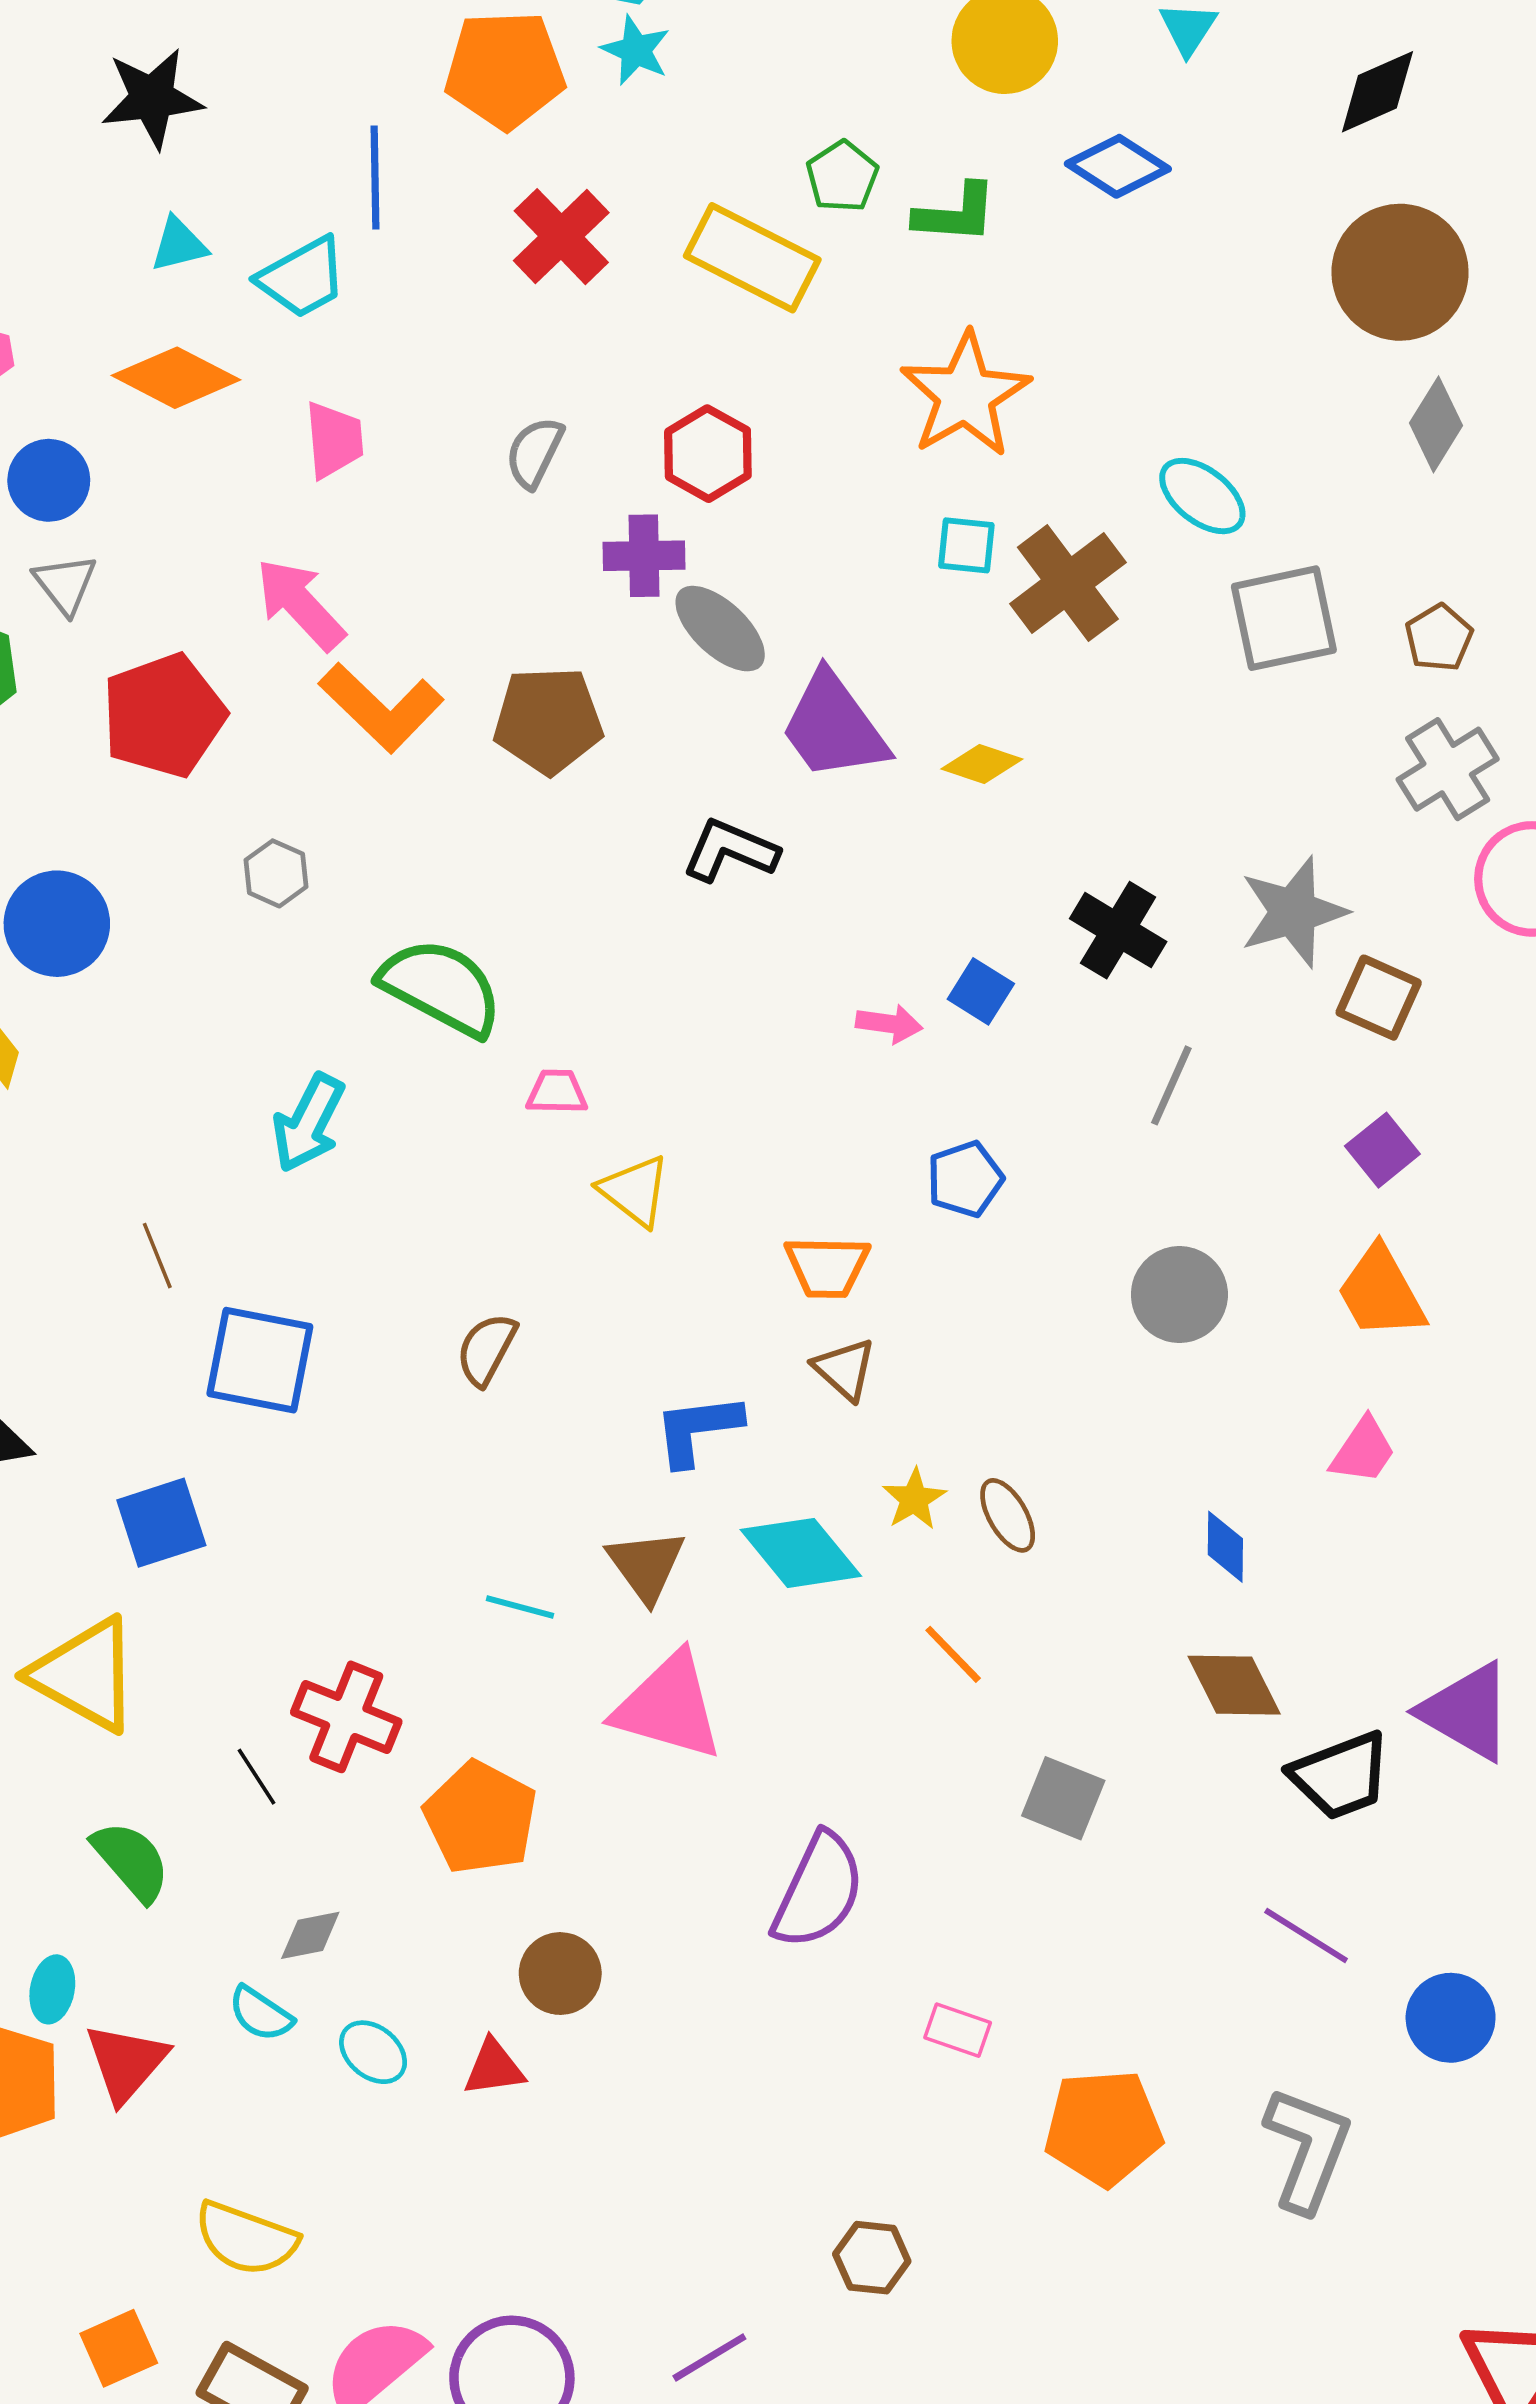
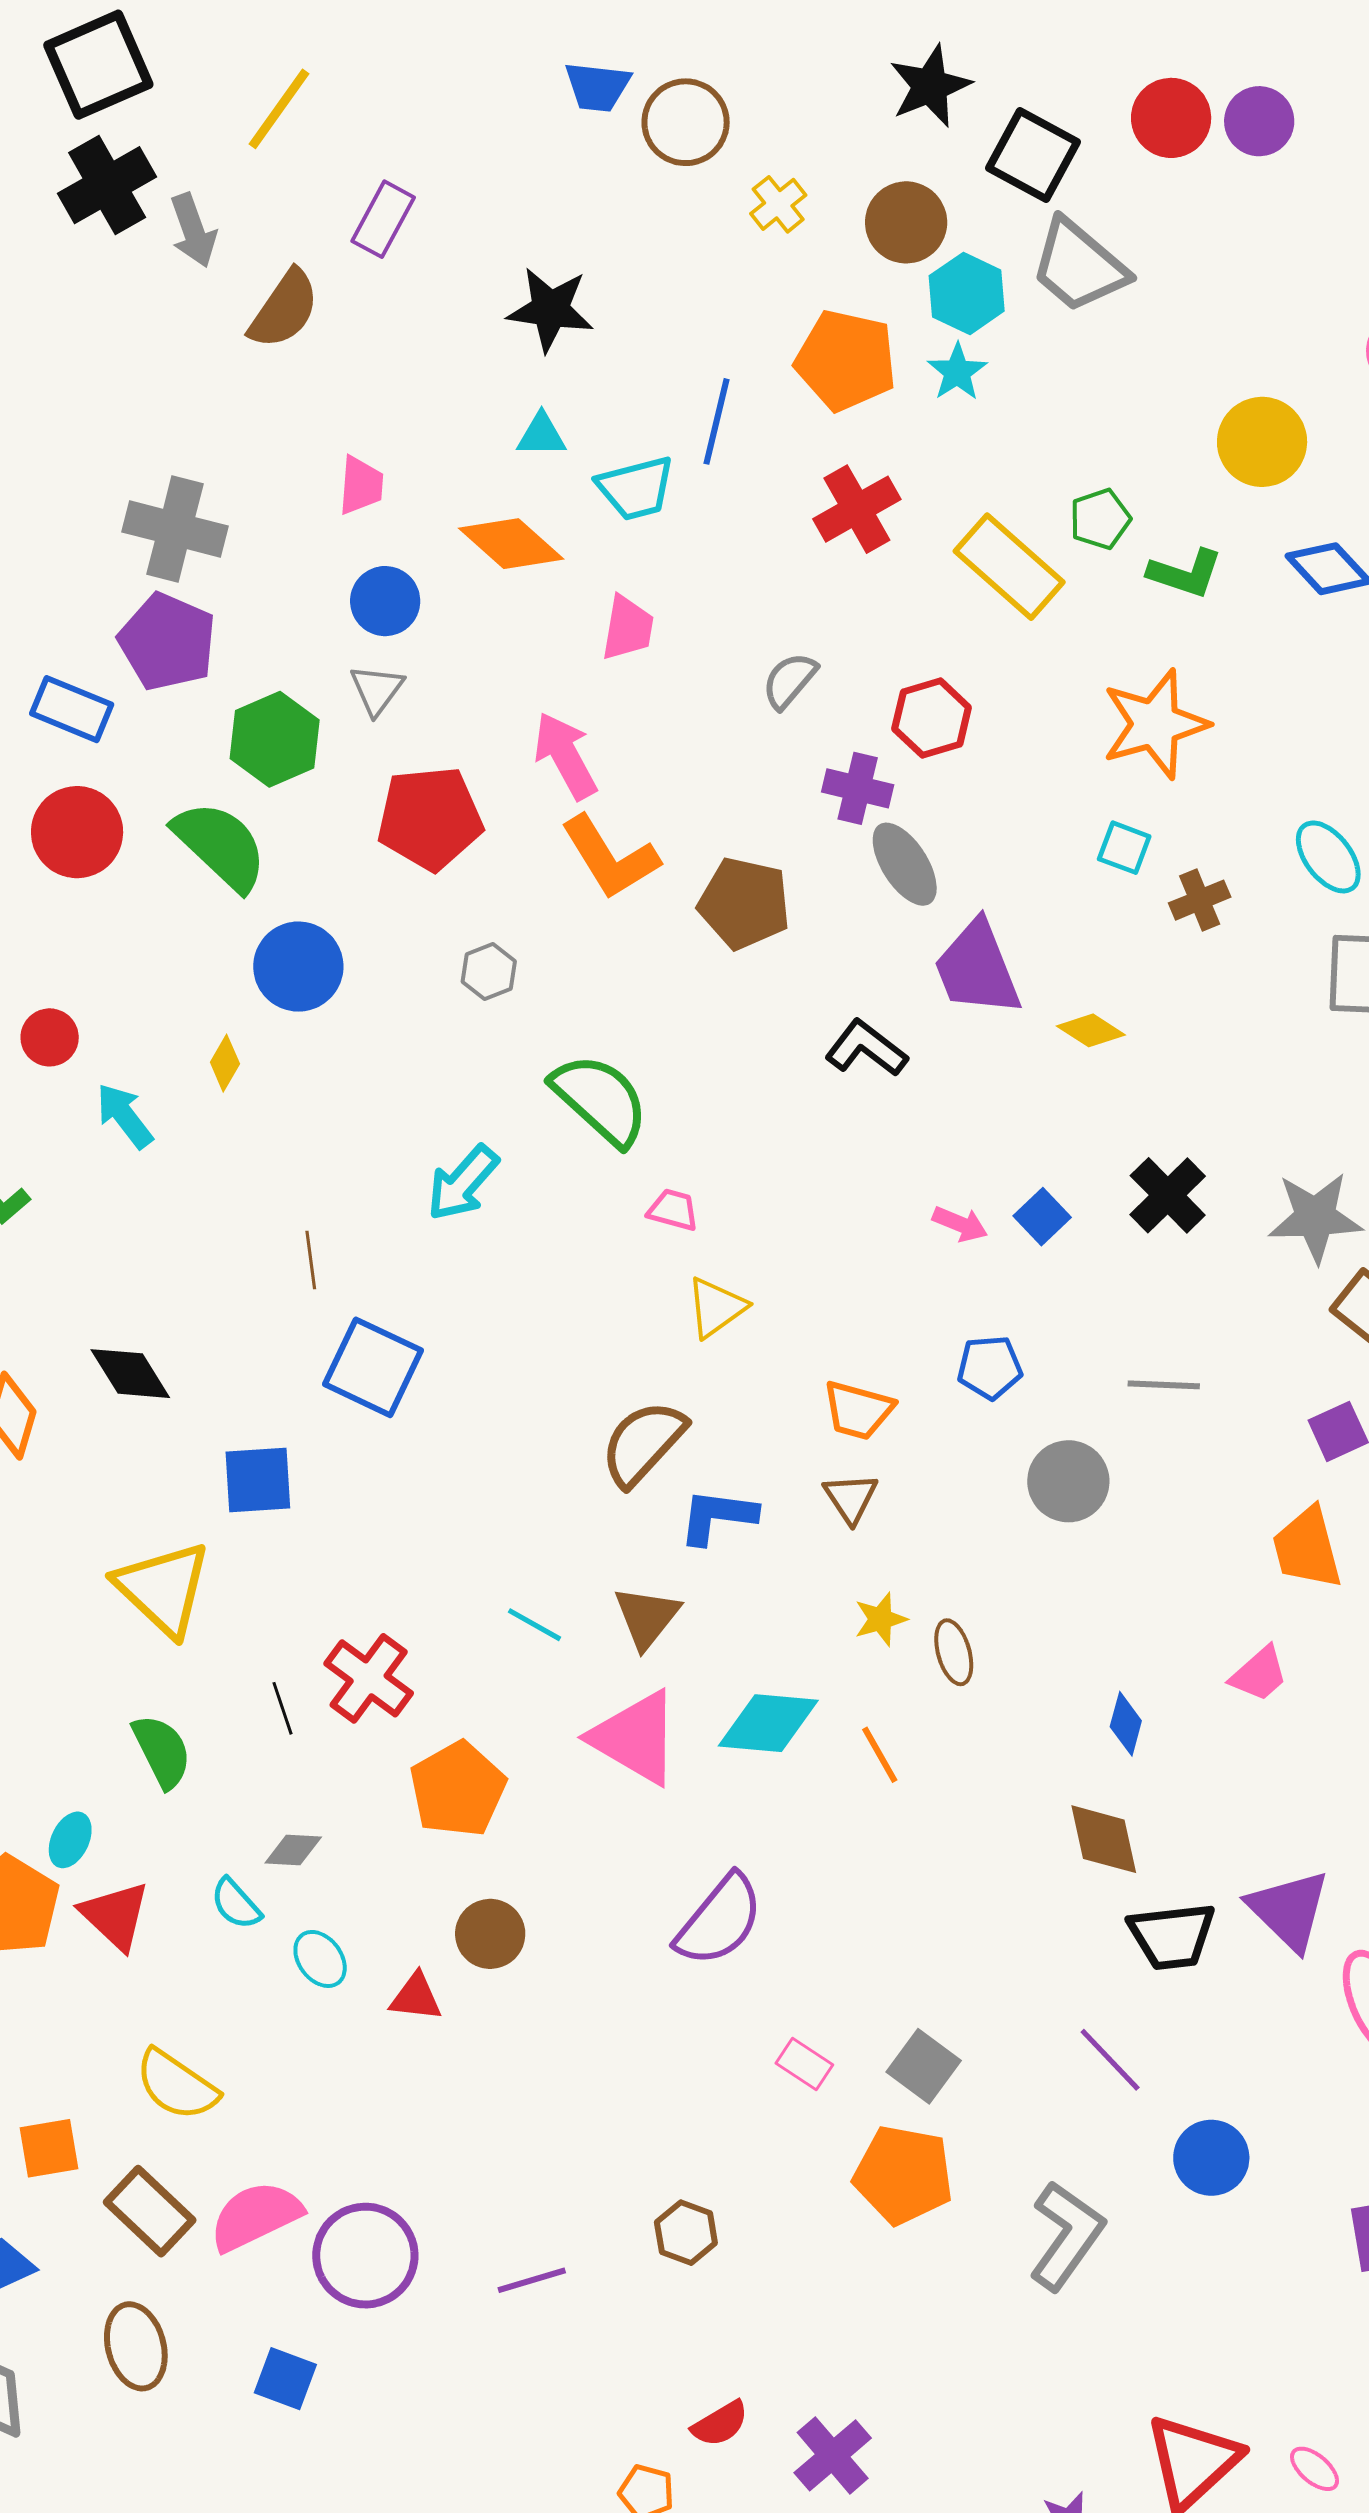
brown cross: (1068, 583) -> (1200, 900), size x0.6
gray line: (1171, 1085) -> (1164, 1385), moved, turned 54
yellow triangle: (635, 1191) -> (716, 1307), turned 32
gray circle: (1179, 1295) -> (1068, 1481), moved
brown semicircle: (486, 1349) -> (643, 1443), moved, size x1.5
cyan diamond: (801, 1553) -> (768, 1723), moved, turned -60
gray square: (1063, 1798) -> (924, 2066), moved
red triangle: (126, 2063) -> (115, 1916), turned -42

